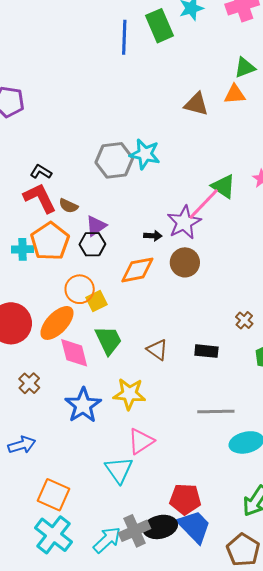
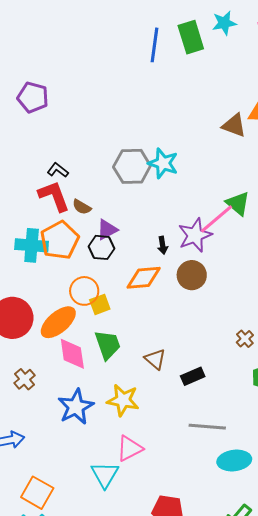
brown triangle: (196, 104) -> (234, 125), moved
black arrow: (153, 236) -> (163, 245), turned 72
cyan cross: (22, 249) -> (32, 245), size x1.5
black rectangle: (206, 351) -> (193, 376), moved, turned -35

